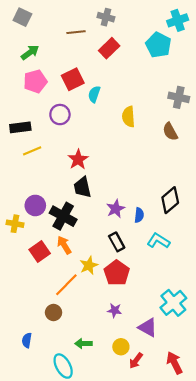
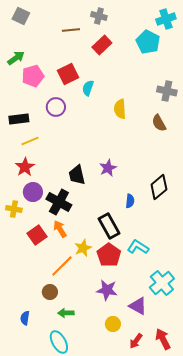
green arrow: (30, 52) -> (16, 58), moved
red star: (78, 159) -> (25, 167), moved
purple star: (116, 209) -> (108, 168), moved
cyan L-shape: (158, 241) -> (138, 247), moved
black rectangle: (117, 242) -> (109, 226), size x1.4
purple star: (115, 310) -> (107, 290), size x1.5
green arrow: (83, 344) -> (66, 313), moved
red arrow: (136, 361) -> (136, 341), moved

